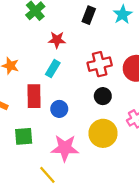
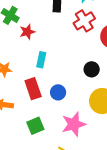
red star: (57, 40) -> (27, 32), moved
red cross: (100, 64) -> (84, 21), moved

